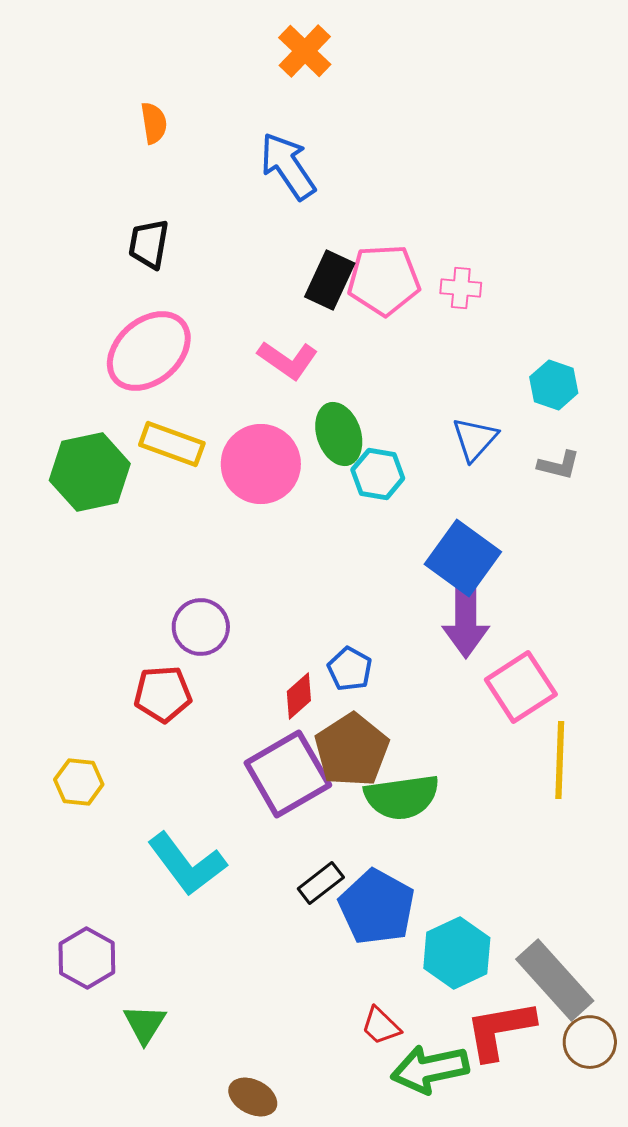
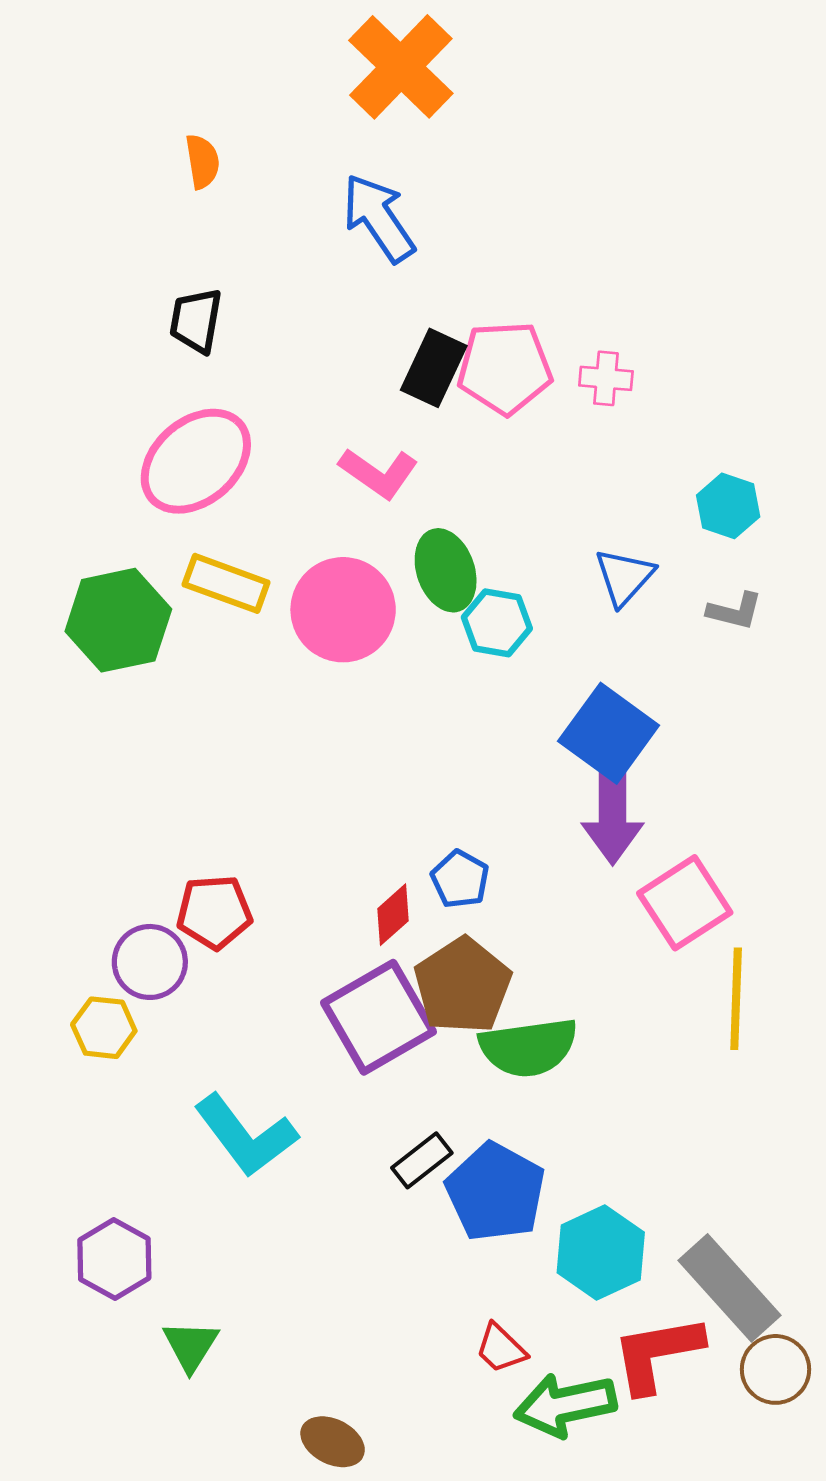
orange cross: (305, 51) -> (401, 67), size x1.5
purple circle: (201, 627) -> (150, 962), moved

